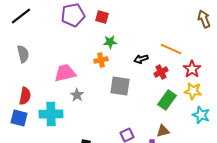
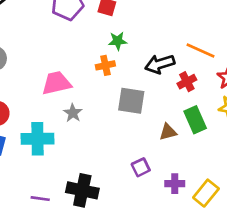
black arrow: (141, 59) -> (160, 64), size x1.5
green rectangle: (167, 100) -> (195, 120), turned -60
brown triangle: (163, 131) -> (168, 132), moved

